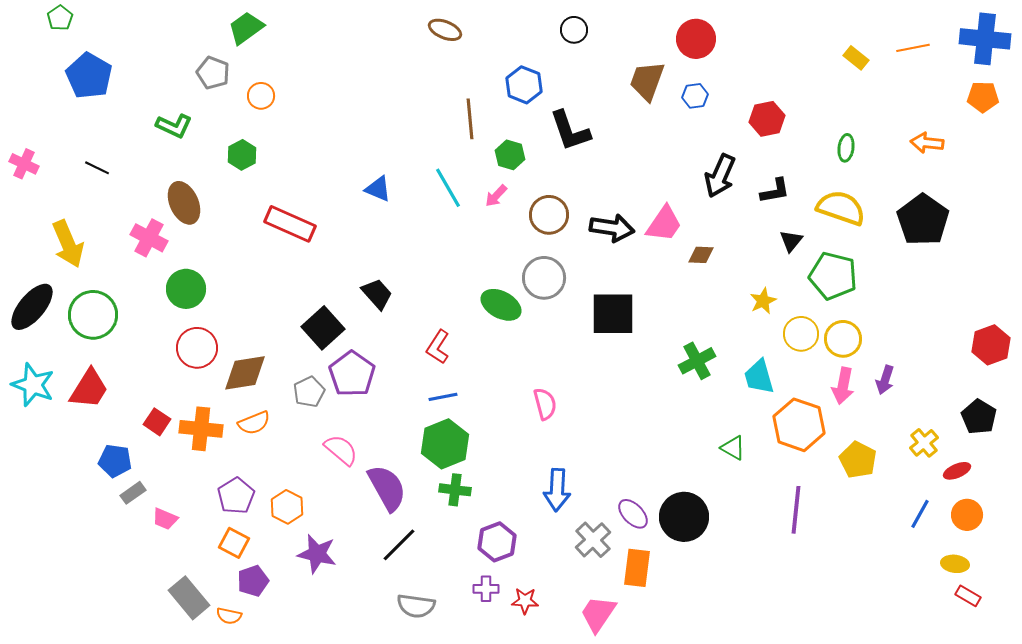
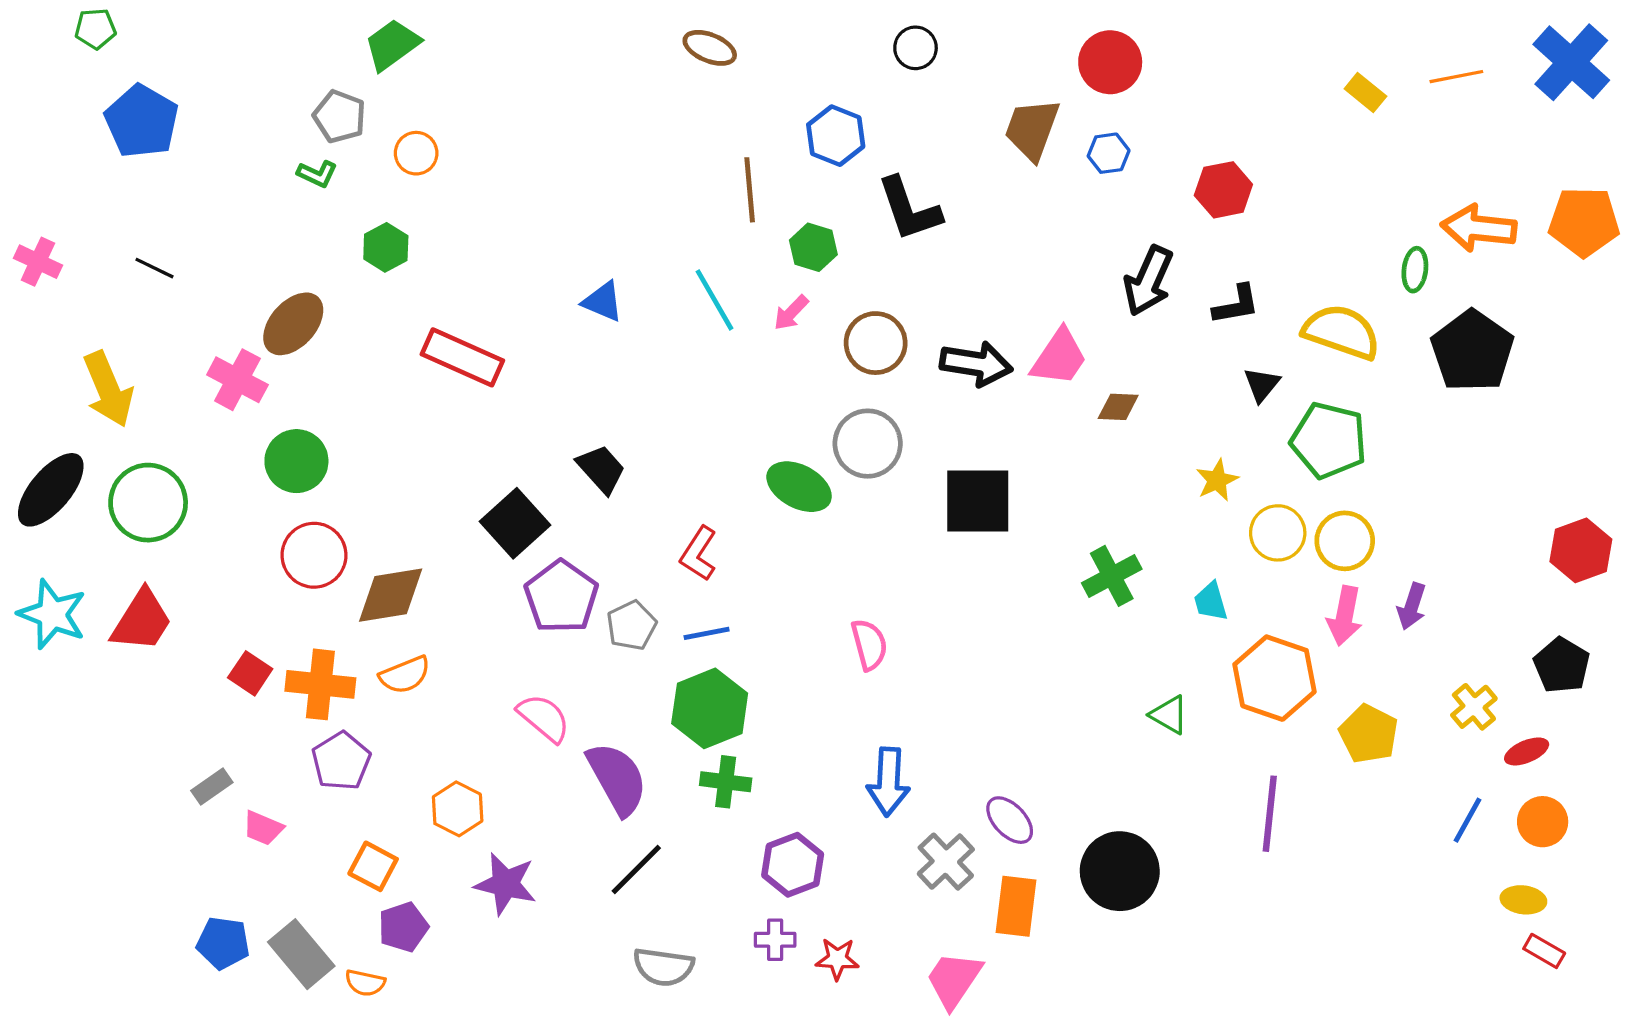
green pentagon: (60, 18) -> (95, 29), turned 30
blue cross: (985, 39) -> (1571, 62), turned 36
orange pentagon: (983, 97) -> (1584, 222), moved, size x1.4
green L-shape: (174, 126) -> (317, 174), moved, size x0.7
orange arrow: (927, 143) -> (1479, 228), size x1.4
green ellipse: (846, 148) -> (1415, 270), moved
brown ellipse: (184, 203) -> (293, 324), turned 66
cyan trapezoid: (759, 377) -> (1211, 601), size x0.7
gray pentagon: (309, 392) -> (632, 625), moved
blue pentagon: (115, 461) -> (223, 943), moved
purple pentagon: (236, 496) -> (341, 761), moved
black circle: (684, 517) -> (1120, 871), moved

